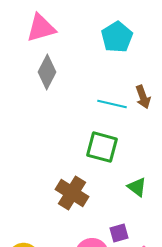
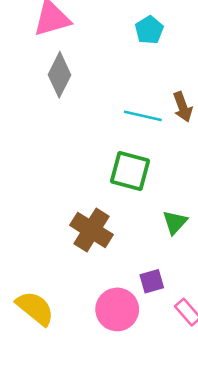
cyan pentagon: (117, 37) -> (149, 30), size x0.7
green triangle: (137, 187) -> (175, 222), turned 35

